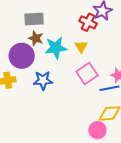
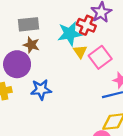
cyan star: (56, 48) -> (70, 34), moved
pink square: (87, 74) -> (100, 57), moved

